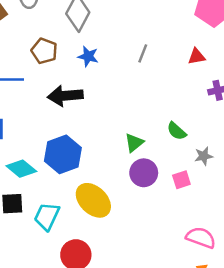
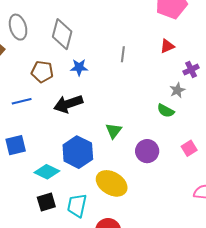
green triangle: (134, 143) -> (114, 131), moved
gray star: (204, 156) -> (177, 90), moved
pink square: (181, 180) -> (189, 148), moved

